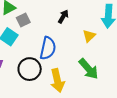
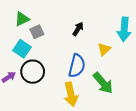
blue semicircle: (48, 48) -> (77, 66), moved
black circle: (30, 69) -> (33, 72), moved

